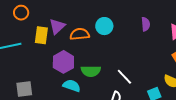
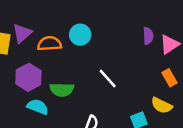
purple semicircle: (146, 24) -> (148, 36), moved
white line: (124, 77) -> (108, 78), moved

